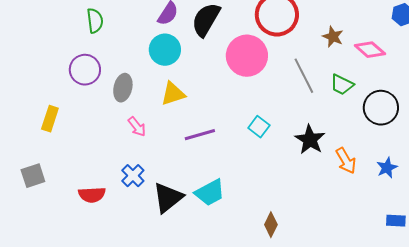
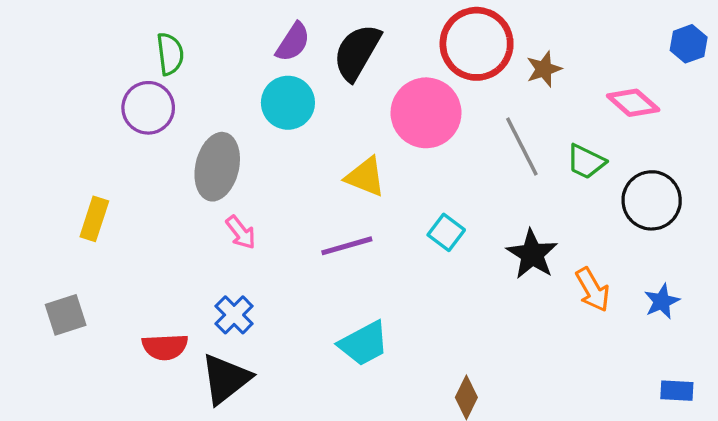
brown star: (333, 37) -> (544, 69), moved, turned 30
purple circle: (85, 70) -> (148, 108), moved
gray ellipse: (123, 88) -> (217, 167), size x1.4
yellow triangle: (173, 94) -> (365, 177), moved, turned 40
black triangle: (168, 198) -> (226, 379), moved

